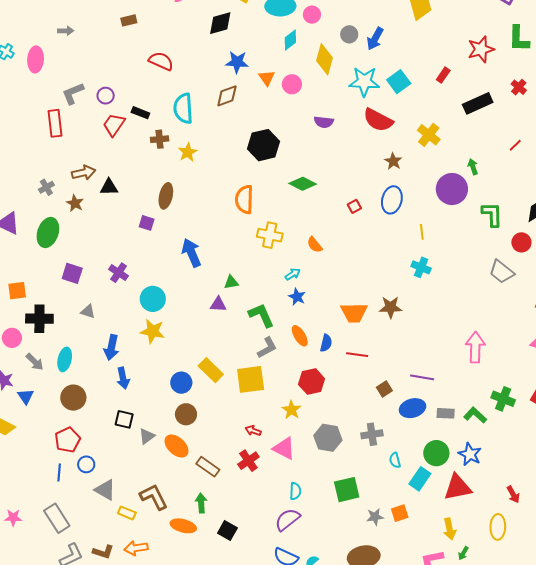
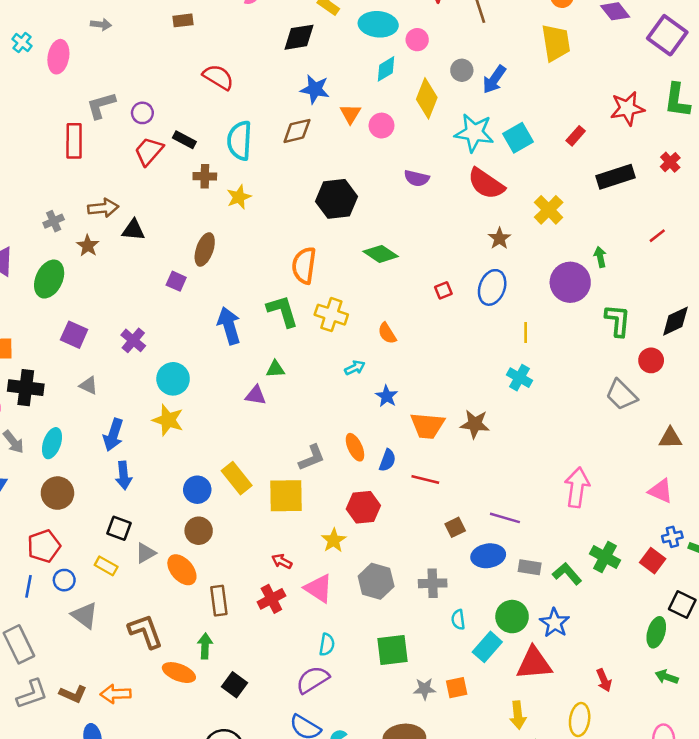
blue star: (297, 297) -> (387, 396), moved
green L-shape: (261, 315) -> (282, 311), moved
brown rectangle: (208, 467) -> (219, 601), turned 40
yellow rectangle: (127, 513) -> (106, 566), moved

